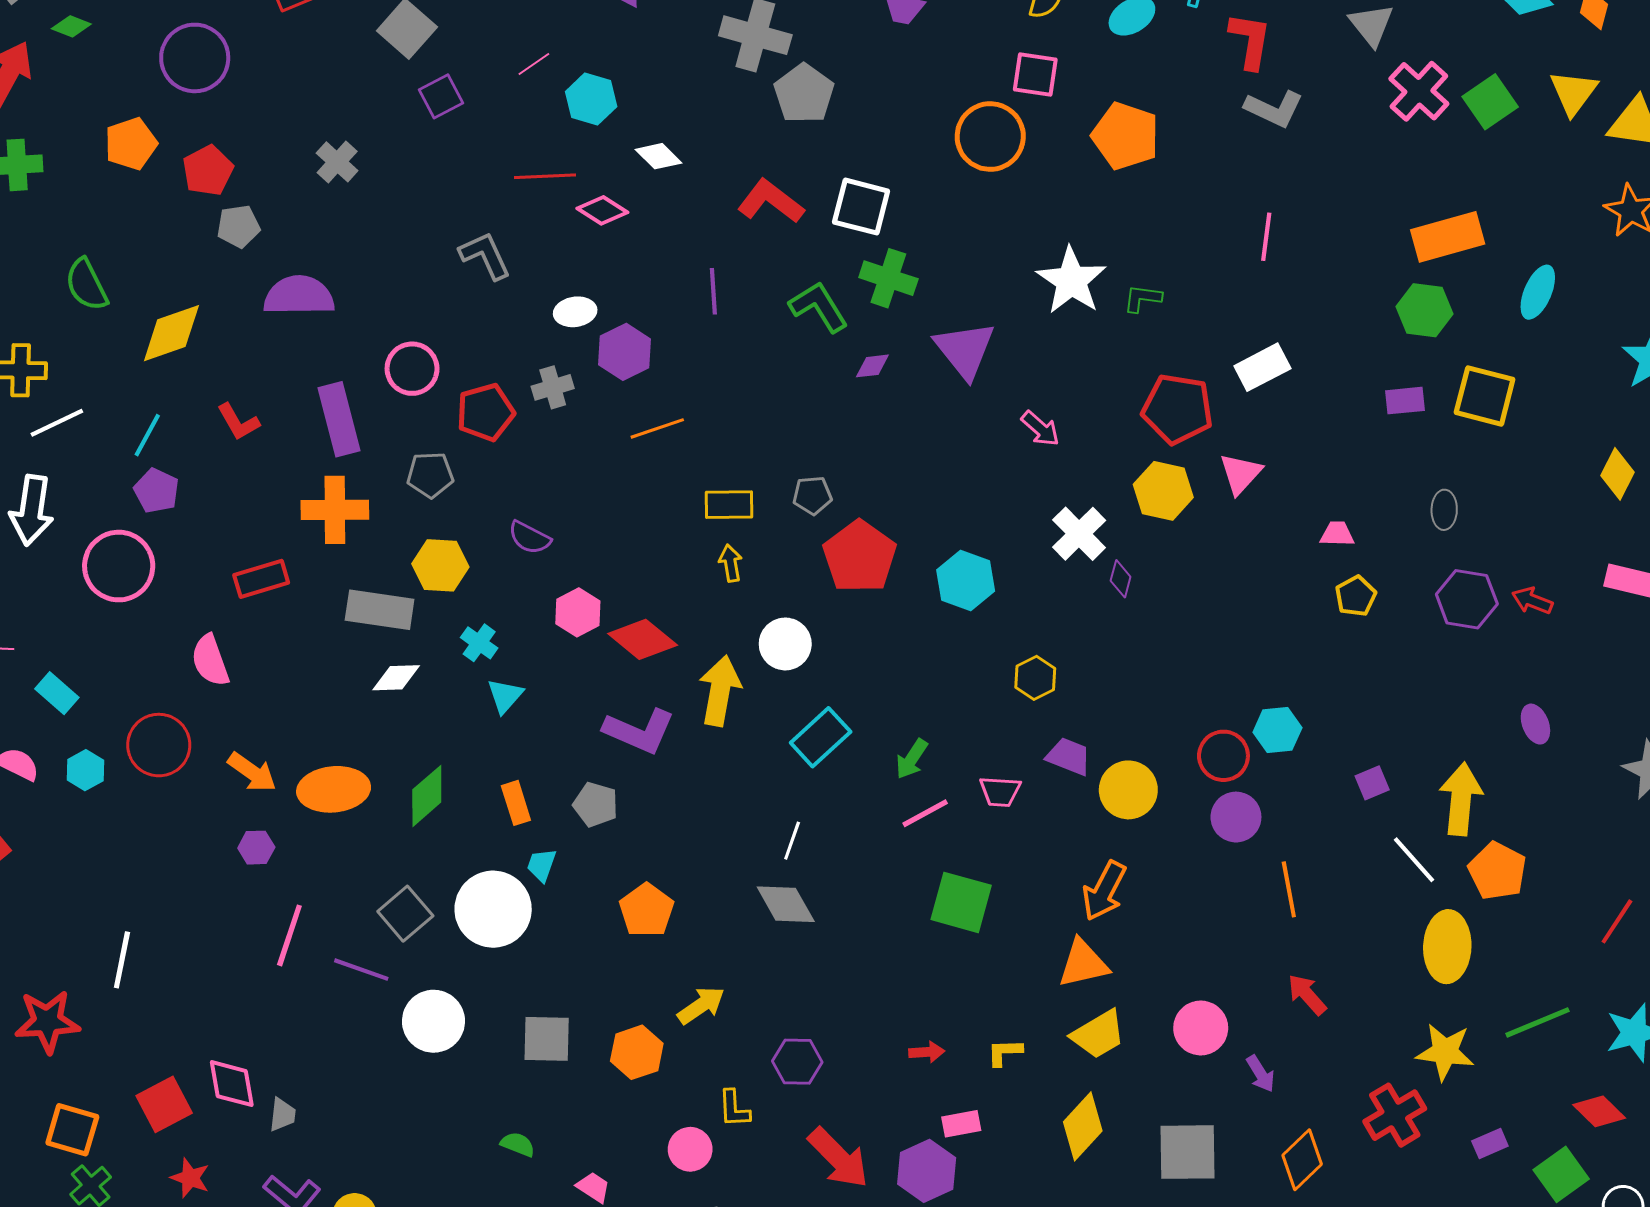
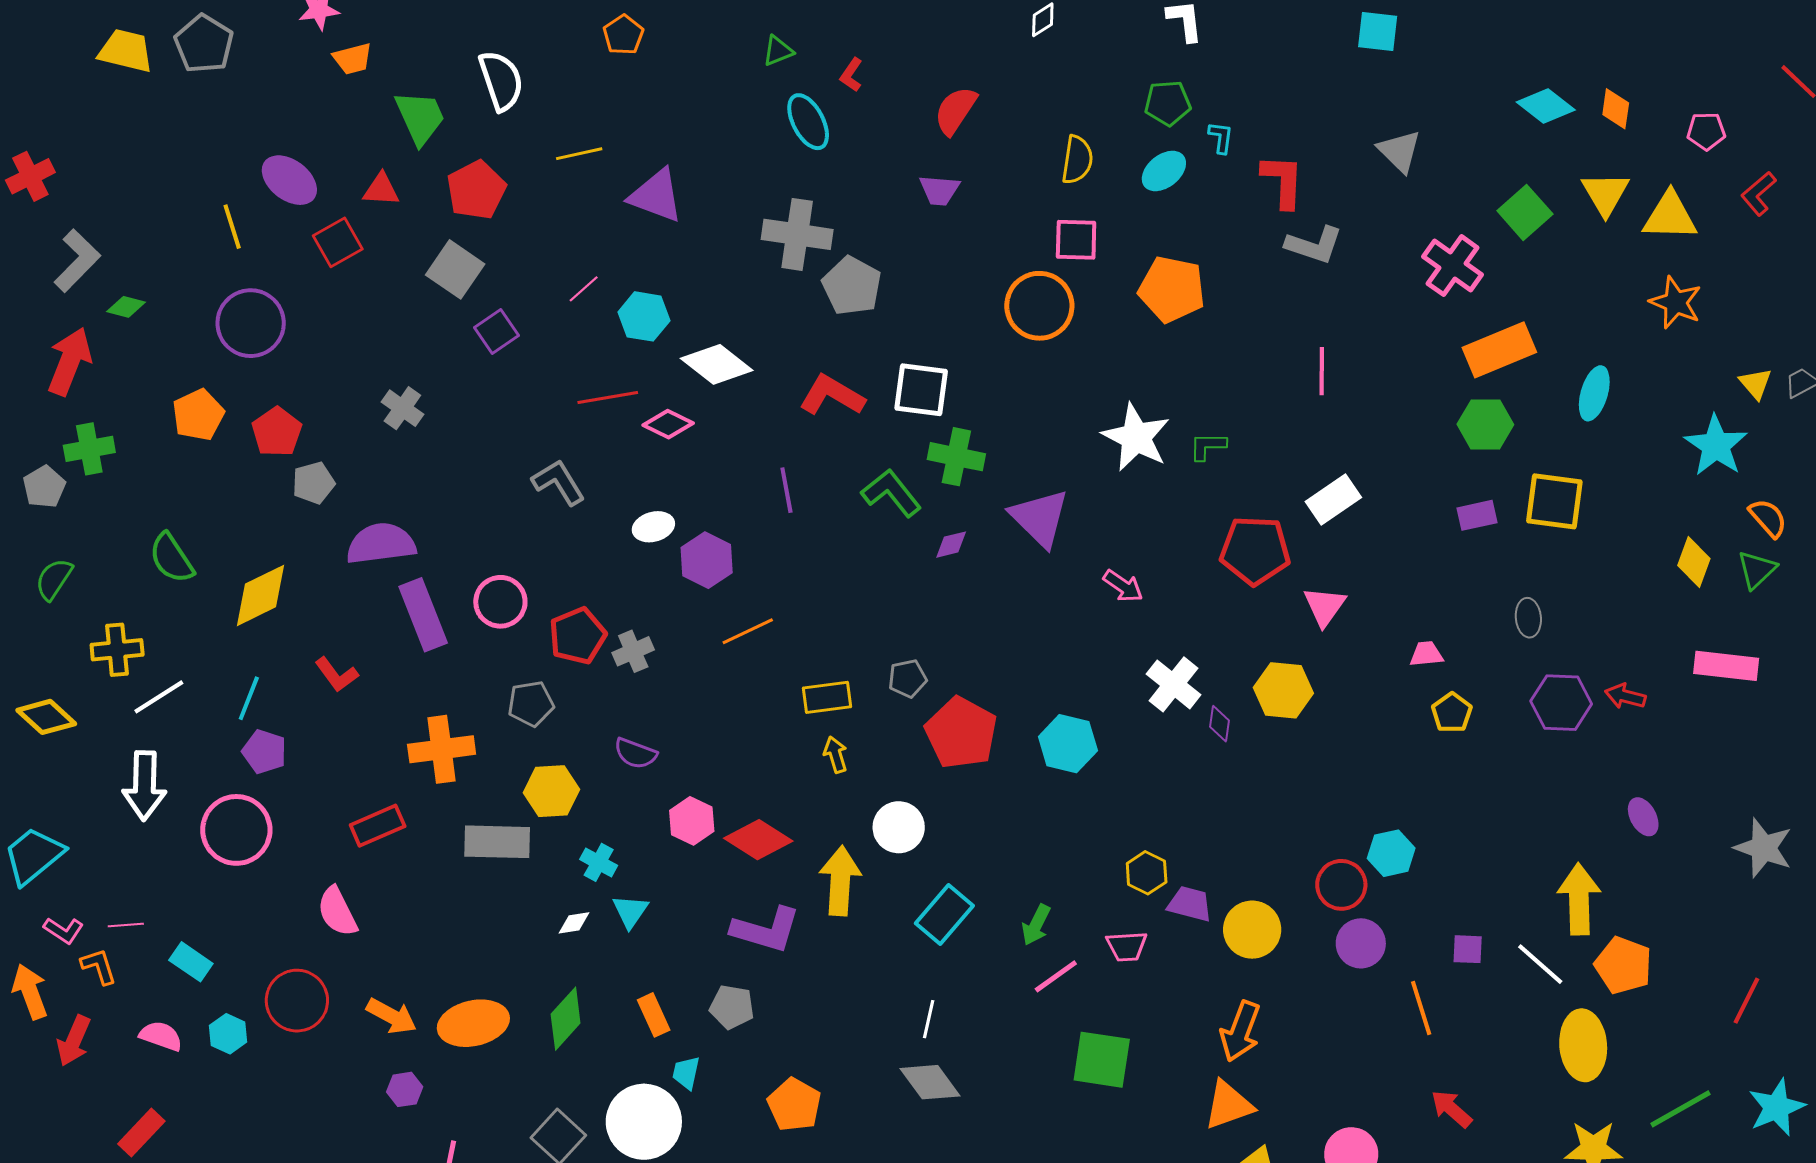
pink cross: (1419, 91) -> (1453, 266), moved
white diamond: (659, 156) -> (717, 364), size x1.5
gray cross: (553, 387) -> (633, 651), moved
purple rectangle: (339, 419) -> (423, 615), moved
yellow hexagon: (1163, 491) -> (1283, 690), moved
white diamond: (396, 678) -> (574, 923), moved, size x0.7
yellow hexagon: (1035, 678) -> (1147, 873), moved
purple square: (1372, 783) -> (1468, 949), moved, turned 32

